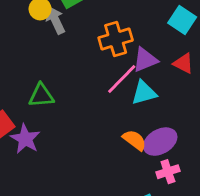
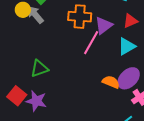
orange cross: (116, 39) -> (80, 17), turned 35
red triangle: (183, 63) -> (130, 21), turned -35
cyan triangle: (144, 93) -> (127, 46), moved

